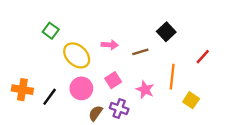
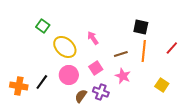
black square: (166, 32) -> (141, 27), turned -35
pink arrow: (110, 45) -> (93, 38), turned -128
brown line: (140, 52) -> (121, 54), moved
orange line: (172, 77) -> (144, 51), moved
orange cross: (22, 90) -> (19, 86), moved

